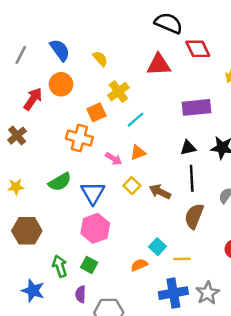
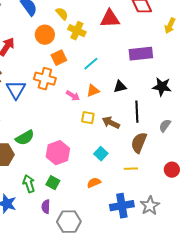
orange circle: (61, 84) -> (45, 35), moved
yellow cross: (118, 92) -> (77, 31), moved, turned -30
black triangle: (188, 148) -> (120, 87), moved
green semicircle: (60, 182) -> (25, 138), moved
yellow square: (132, 186) -> (88, 118), turned -32
blue triangle: (93, 193) -> (16, 90), moved
cyan square: (157, 247) -> (101, 154), moved
yellow line: (182, 259) -> (131, 169), moved

